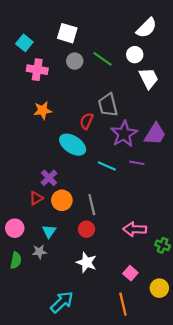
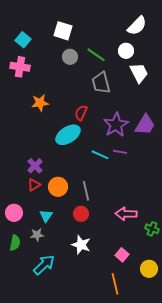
pink cross: (37, 70) -> (20, 67), moved
gray trapezoid: (108, 105) -> (101, 83), moved
cyan ellipse: (73, 145) -> (68, 135), turned -65
purple line: (137, 163) -> (120, 152), moved
purple cross: (49, 178) -> (35, 166), moved
cyan arrow: (62, 302) -> (44, 265), moved

